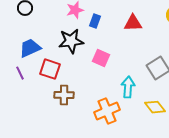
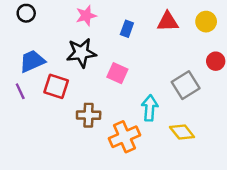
blue rectangle: (95, 21) -> (127, 29), moved
red triangle: (133, 23) -> (168, 22), moved
brown cross: (64, 95) -> (89, 115), moved

